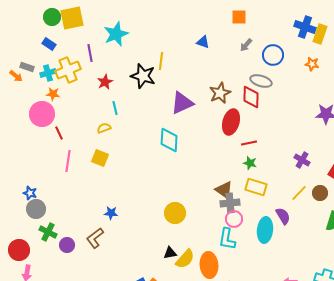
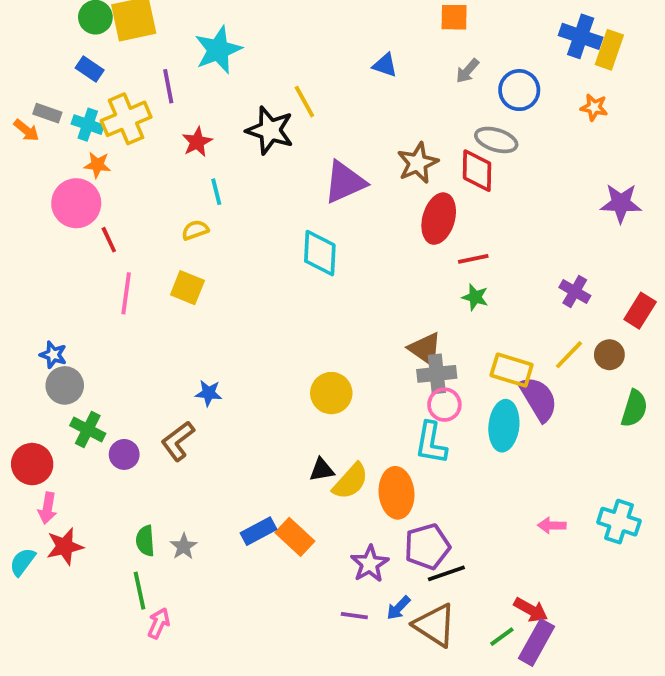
yellow line: (161, 61) -> (304, 102), turned -36
cyan cross: (48, 73) -> (88, 125), turned 35
yellow rectangle: (256, 187) -> (512, 370), moved
purple semicircle: (283, 216) -> (538, 399), size x1.4

